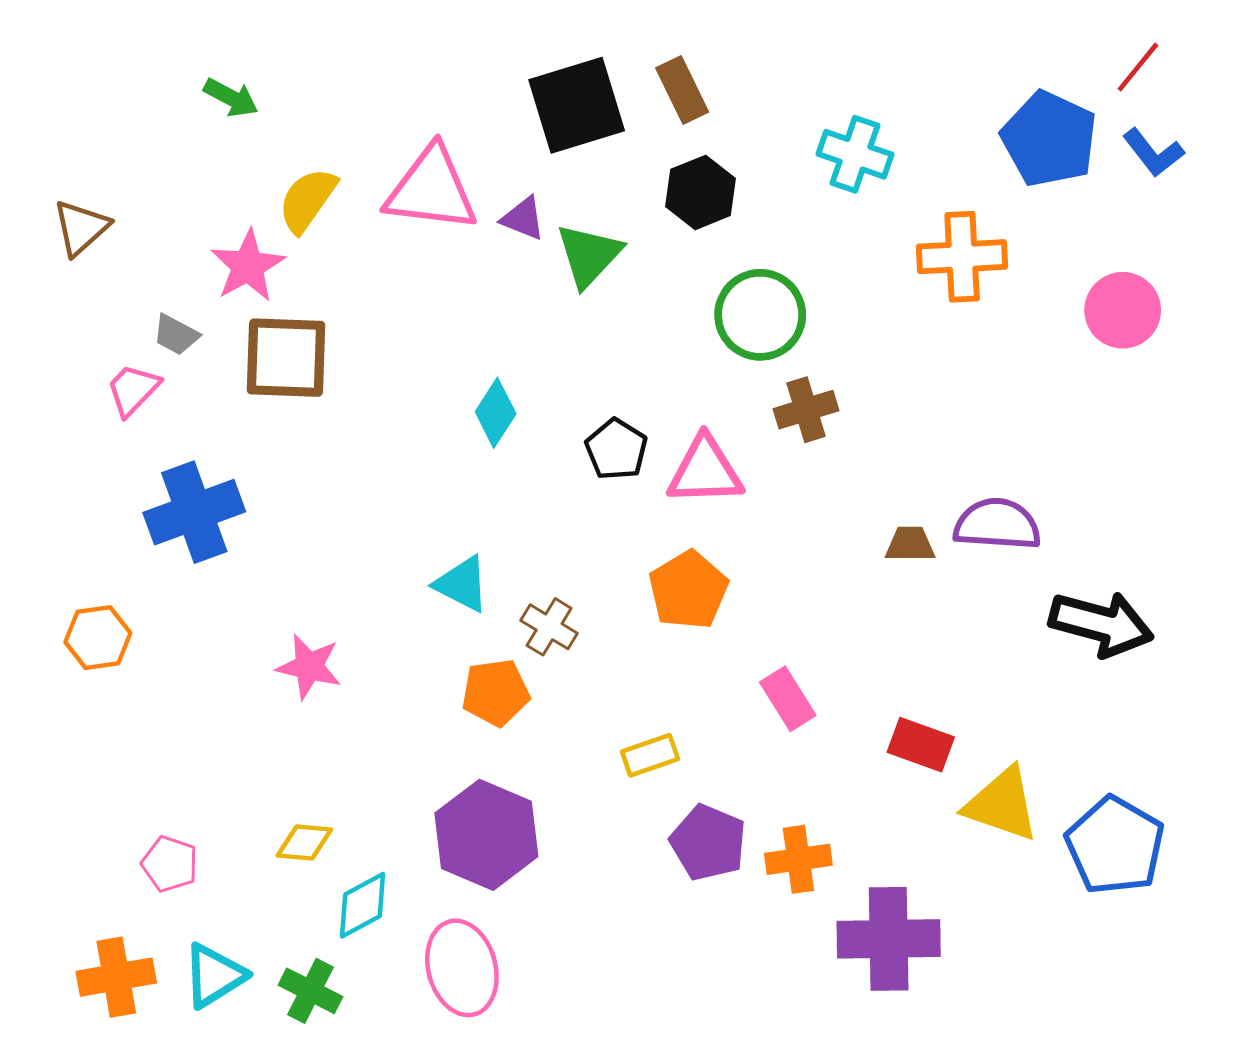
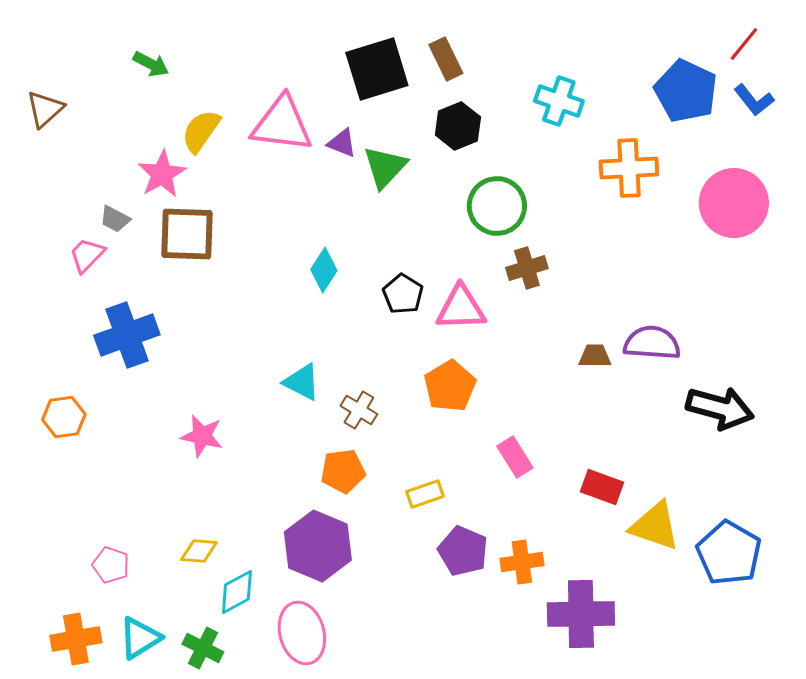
brown triangle: (81, 228) -> (45, 109), moved
pink circle: (1123, 310) -> (734, 203), size x1.4
orange pentagon: (496, 693) -> (343, 471), moved

